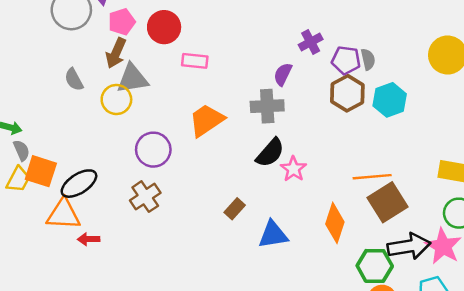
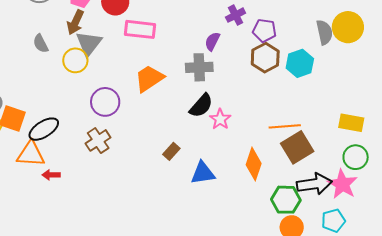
gray semicircle: (368, 59) -> (324, 32), moved, size x1.4
pink rectangle: (195, 61) -> (140, 29), size x1.4
gray triangle: (132, 79) -> (89, 43), turned -44

